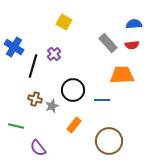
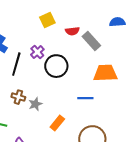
yellow square: (64, 22) -> (47, 20), turned 35
red semicircle: (132, 45) -> (72, 31), moved
black circle: (73, 90) -> (56, 66), moved

